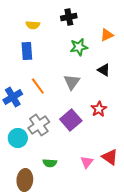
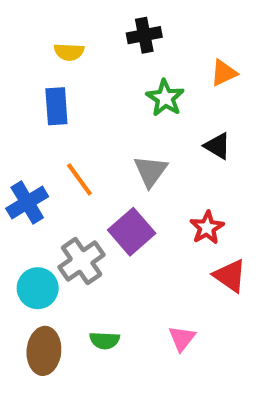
green star: (79, 47) -> (165, 98), turned -30
purple square: (71, 120) -> (132, 232), moved
red triangle: (110, 157) -> (230, 276), moved
brown ellipse: (25, 180) -> (44, 351), moved

